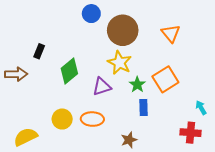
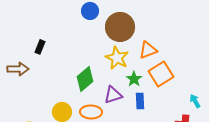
orange triangle: (171, 33) -> (148, 50), moved, turned 48
green diamond: (69, 71) -> (85, 79), moved
purple triangle: (102, 87) -> (113, 95), moved

